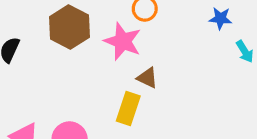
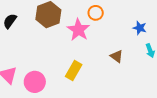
brown triangle: (147, 78) -> (117, 56), moved

